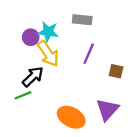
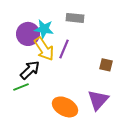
purple circle: (31, 37) -> (28, 34), size x1.5
purple line: (89, 54) -> (64, 49), moved

